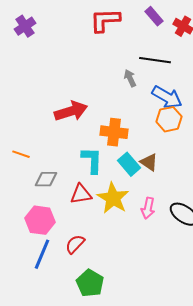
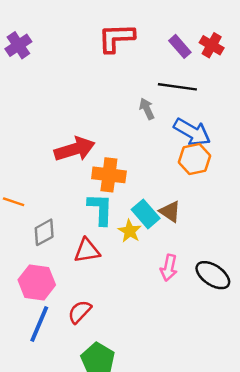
purple rectangle: (154, 16) -> (180, 46), moved
orange cross: (114, 132) -> (109, 175), moved
gray diamond: (46, 179) -> (44, 232), turned -30
yellow star: (113, 198) -> (130, 231), moved, size x0.6

